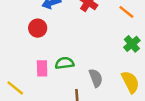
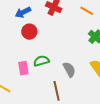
red circle: (38, 28) -> (29, 32), moved

